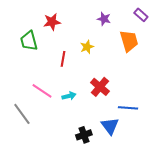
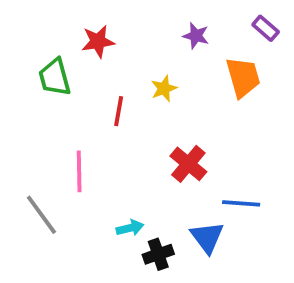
pink line: (42, 91) -> (79, 171), turned 55
cyan arrow: (69, 96) -> (130, 228), moved

